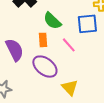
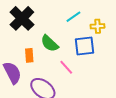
orange rectangle: (43, 40) -> (29, 55), moved

